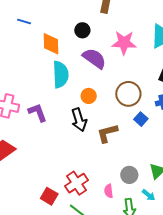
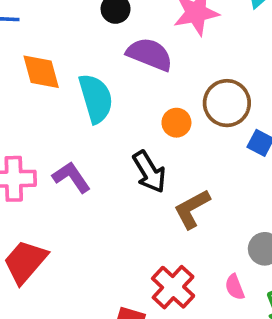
orange diamond: (51, 44) -> (41, 72), moved
orange circle: (89, 96) -> (176, 123), moved
brown L-shape: (107, 133) -> (192, 209), moved

